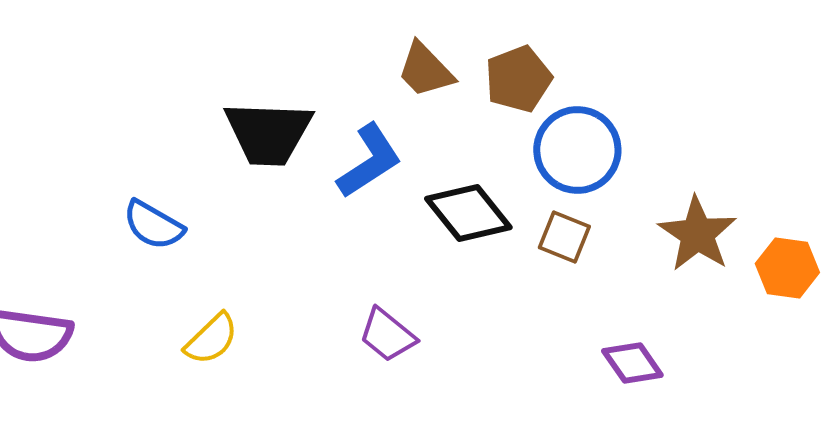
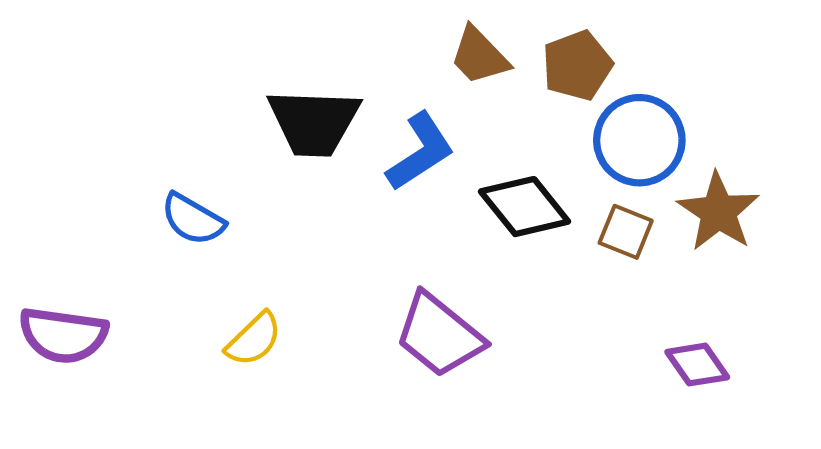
brown star: (697, 234) -> (718, 212), moved
purple trapezoid: (387, 335) -> (439, 335), size x1.5

